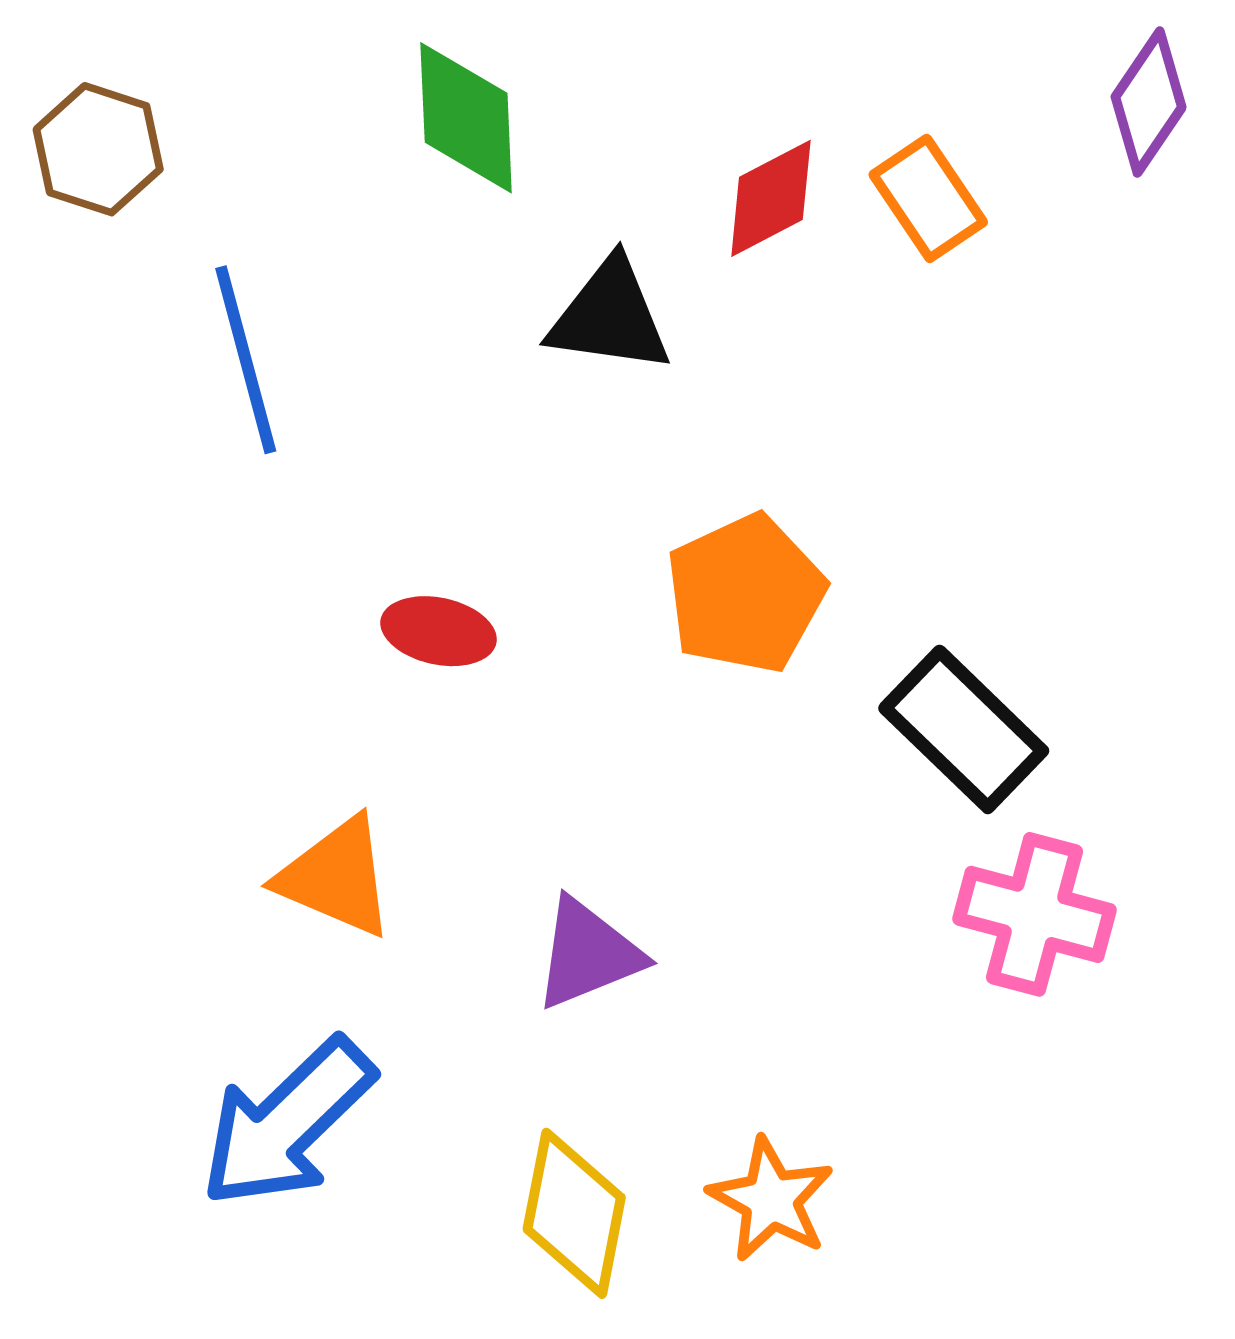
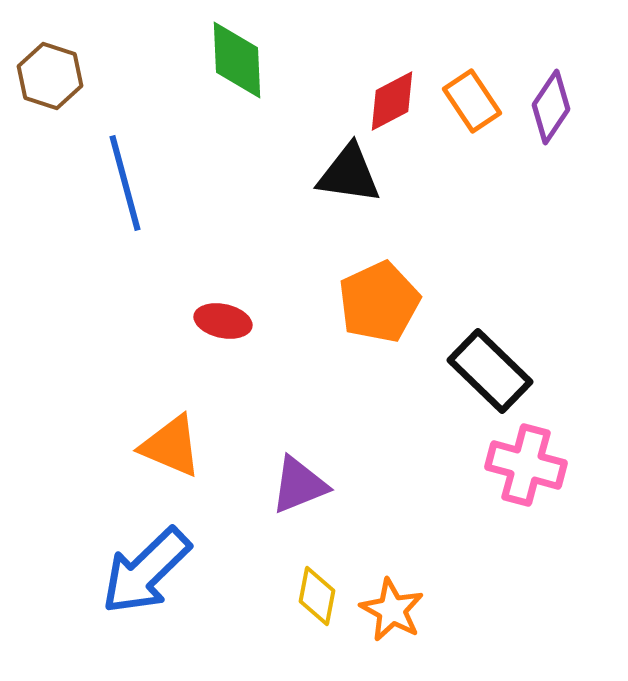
purple diamond: (1149, 102) -> (551, 107), moved
black triangle: (610, 316) -> (349, 174), moved
yellow diamond: (574, 1213) -> (317, 596), moved, size x0.7

